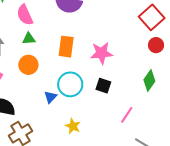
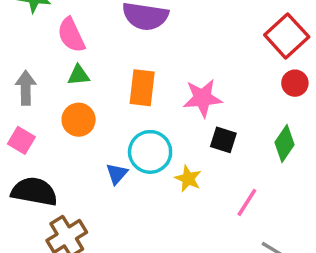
black square: (103, 86) -> (223, 140), moved
yellow star: (73, 126) -> (188, 179), moved

